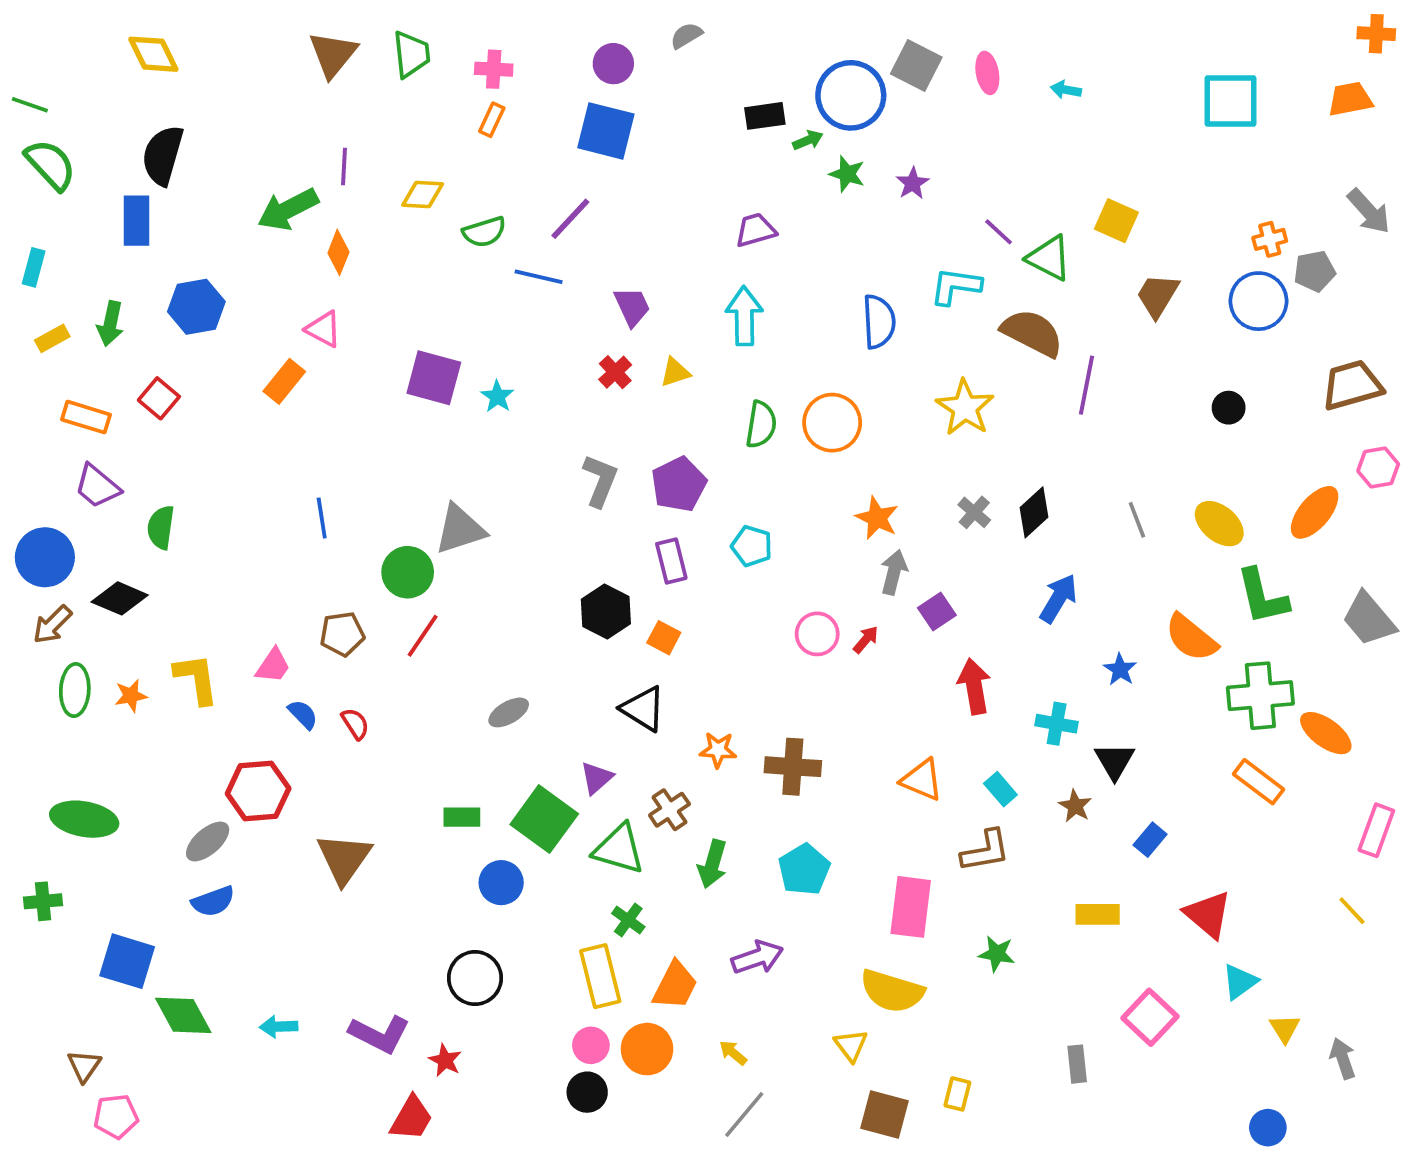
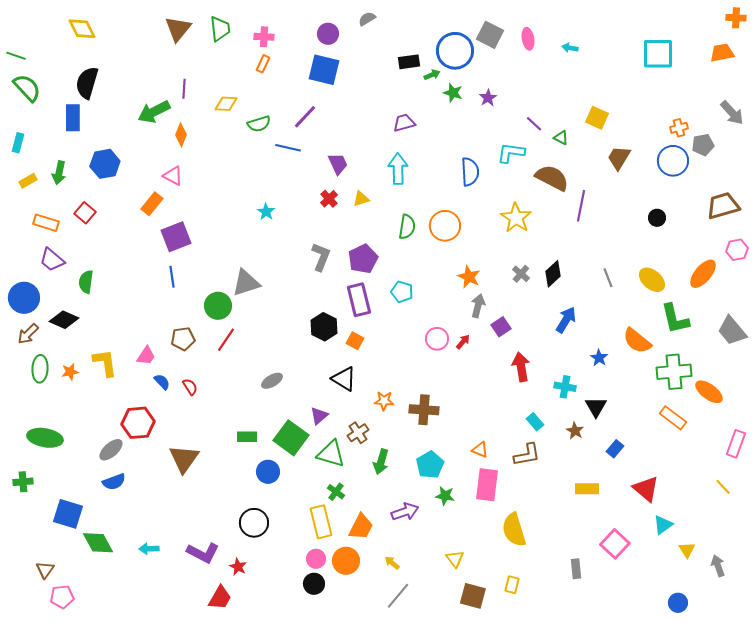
green triangle: (1049, 258) -> (561, 138), size x0.6
purple square: (434, 378) -> (176, 237), moved, turned -36
purple rectangle: (671, 561) -> (359, 300), size x1.4
orange triangle: (922, 780) -> (480, 450), moved, size x0.7
green star: (997, 954) -> (445, 496), moved
yellow semicircle: (892, 991) -> (514, 530), moved, turned 56

